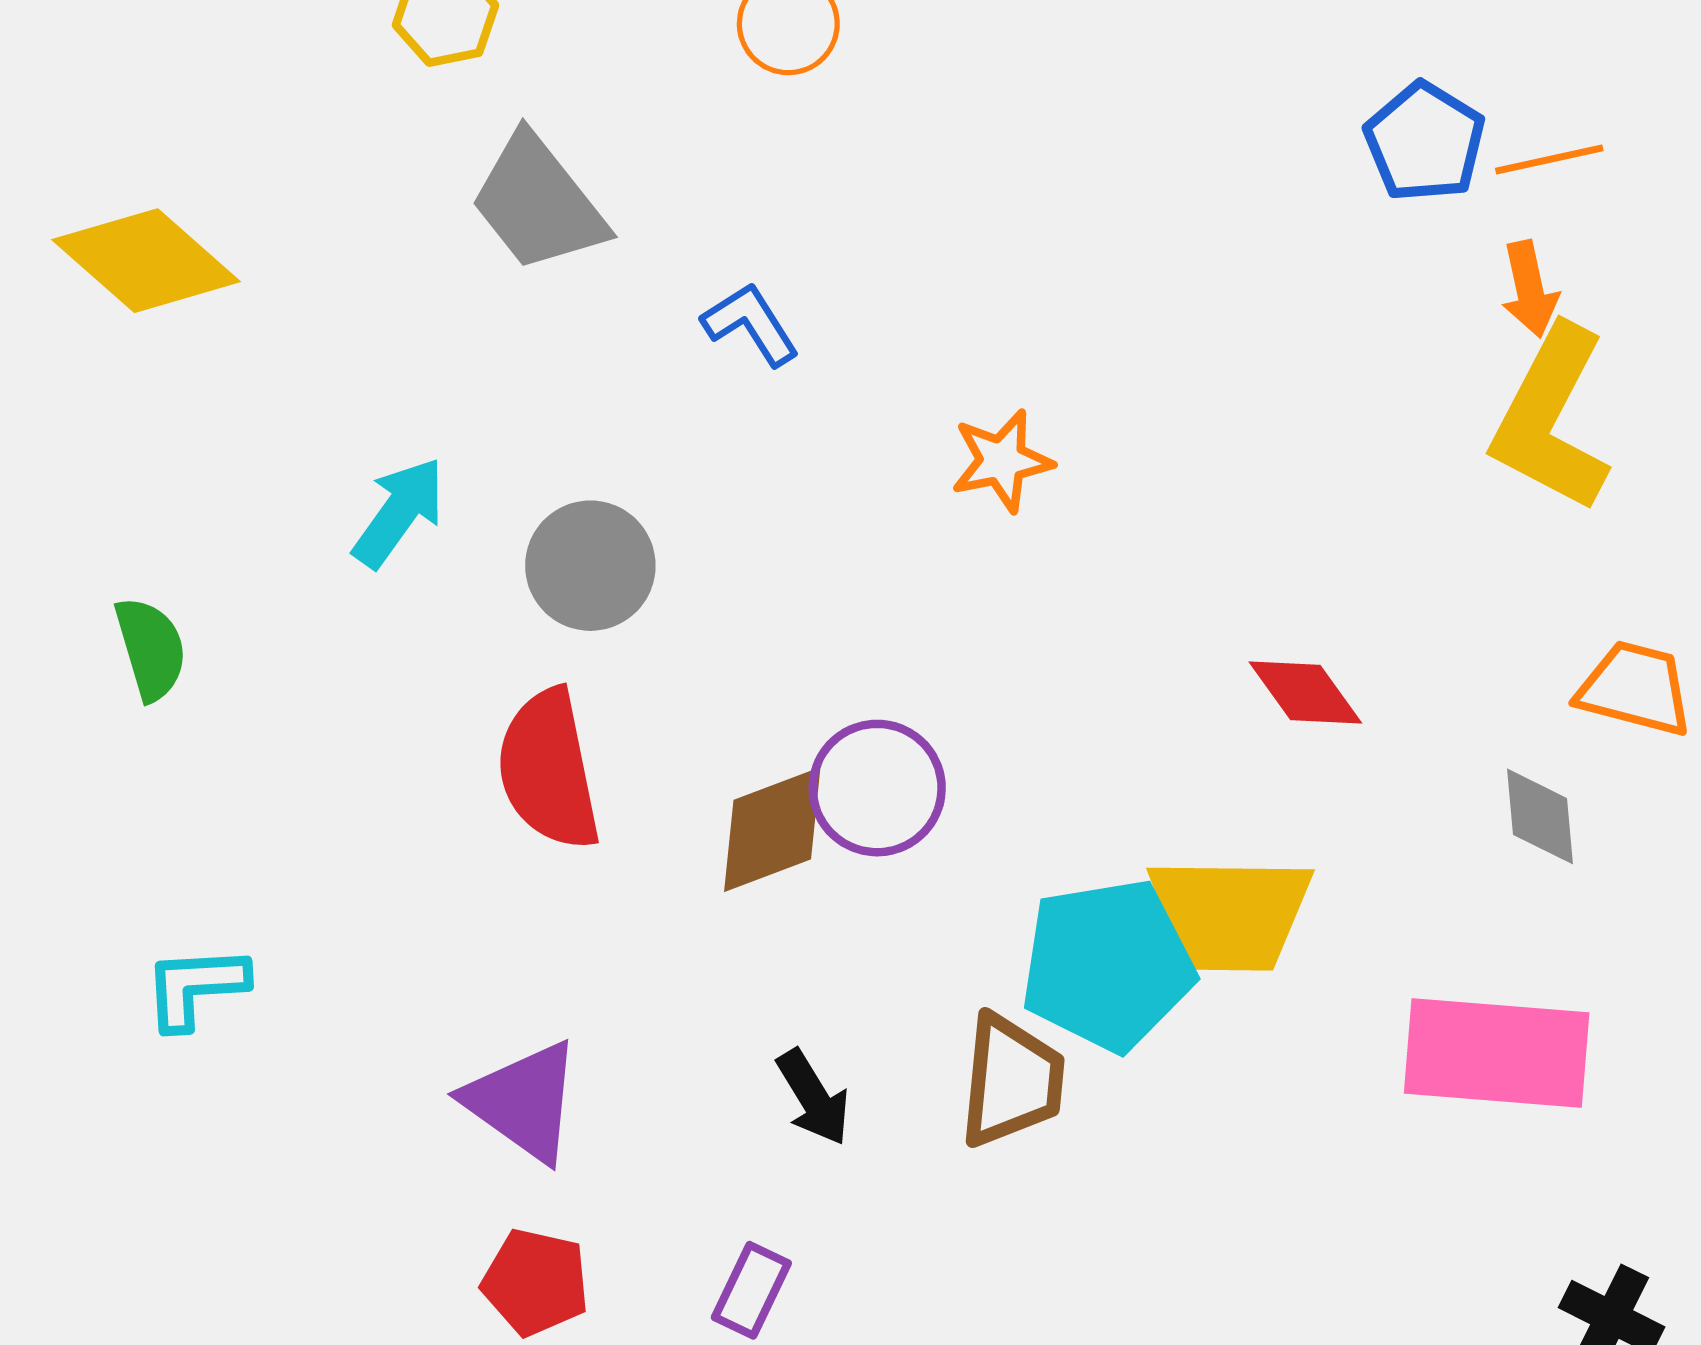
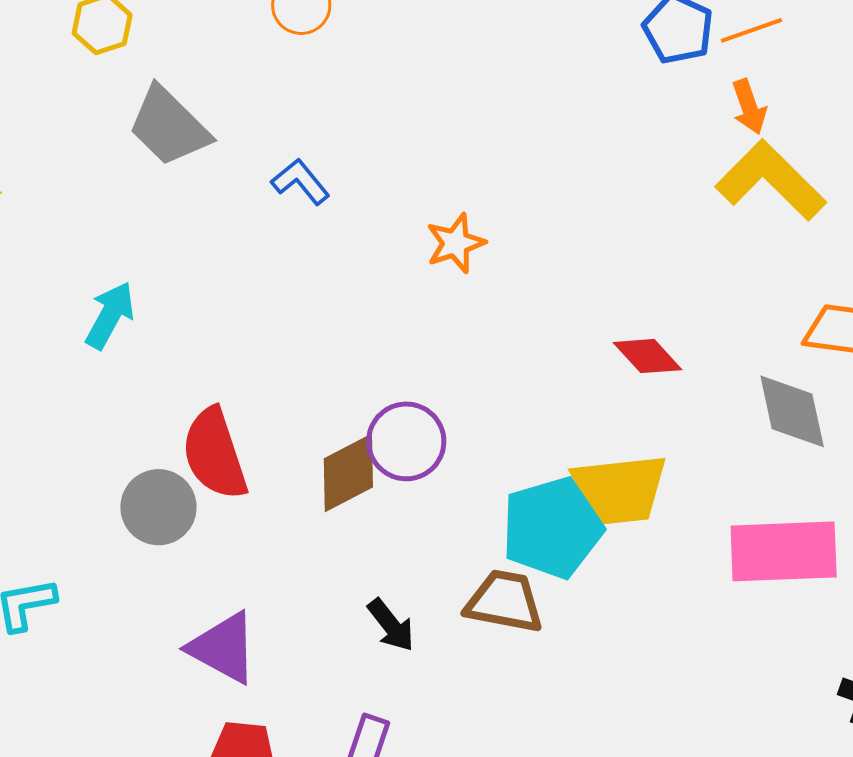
yellow L-shape: (1551, 419) -> (771, 180), turned 114
gray circle: (590, 566) -> (158, 507), moved
gray diamond: (1540, 816) -> (792, 411), size x1.4
brown trapezoid: (1011, 1081) -> (505, 602), turned -78

